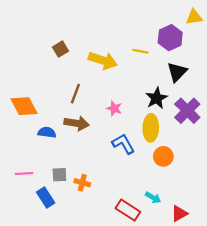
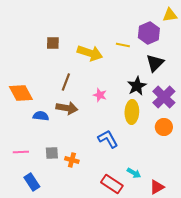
brown square: (61, 49) -> (53, 43), turned 32
blue L-shape: (123, 144) -> (108, 139), moved
orange circle: (163, 156) -> (164, 127), moved
blue rectangle: (46, 198) -> (32, 182), moved

